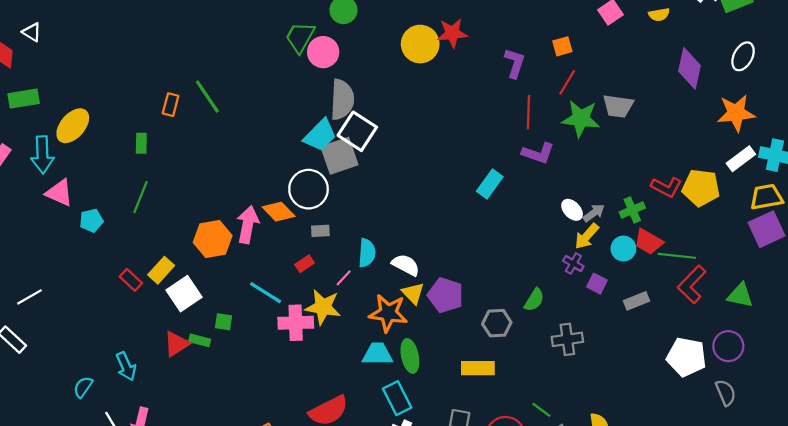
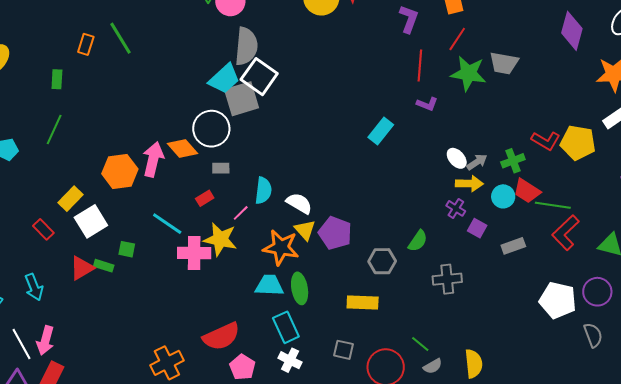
purple L-shape: (538, 153) -> (427, 104), size x0.7
yellow arrow: (587, 236) -> (469, 184), turned -132
red rectangle: (131, 280) -> (43, 229), moved

